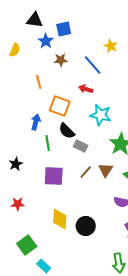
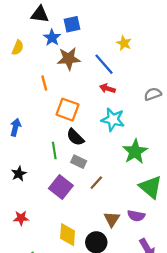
brown star: (61, 60) -> (69, 59), size x1.5
red arrow: (86, 89) -> (107, 89), moved
blue arrow: (36, 122) -> (15, 127), moved
gray rectangle: (81, 146) -> (79, 162), moved
brown triangle: (106, 170) -> (112, 219), moved
purple square: (54, 176) -> (61, 187), turned 35

